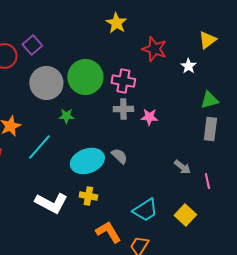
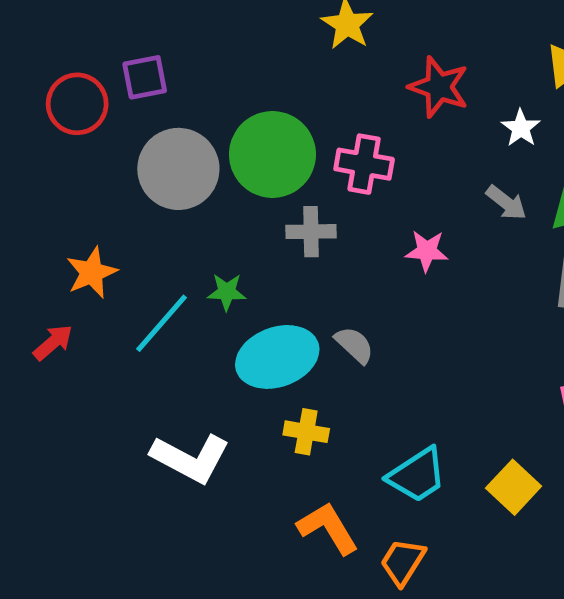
purple square: (32, 45) -> (145, 77), turned 30
gray cross: (123, 109) -> (311, 232), moved
green star: (66, 116) -> (227, 292), moved
gray arrow: (182, 167) -> (506, 203), moved
yellow cross: (88, 196) -> (306, 432), moved

